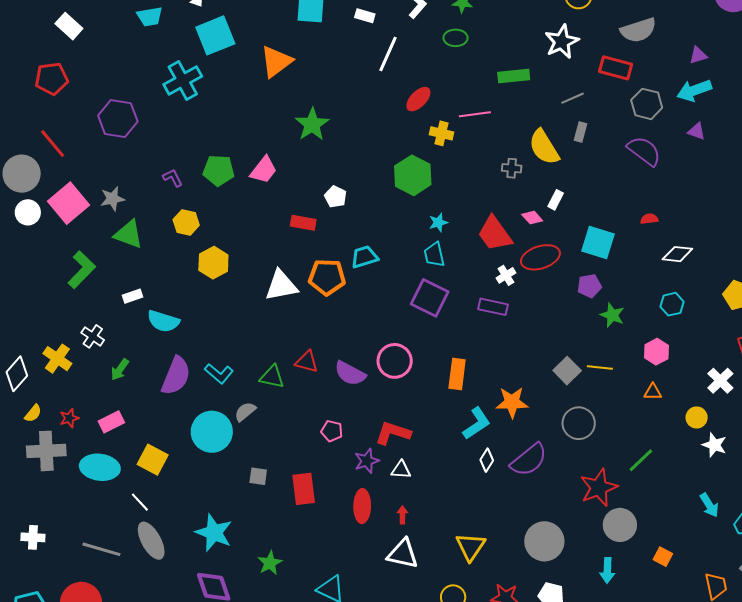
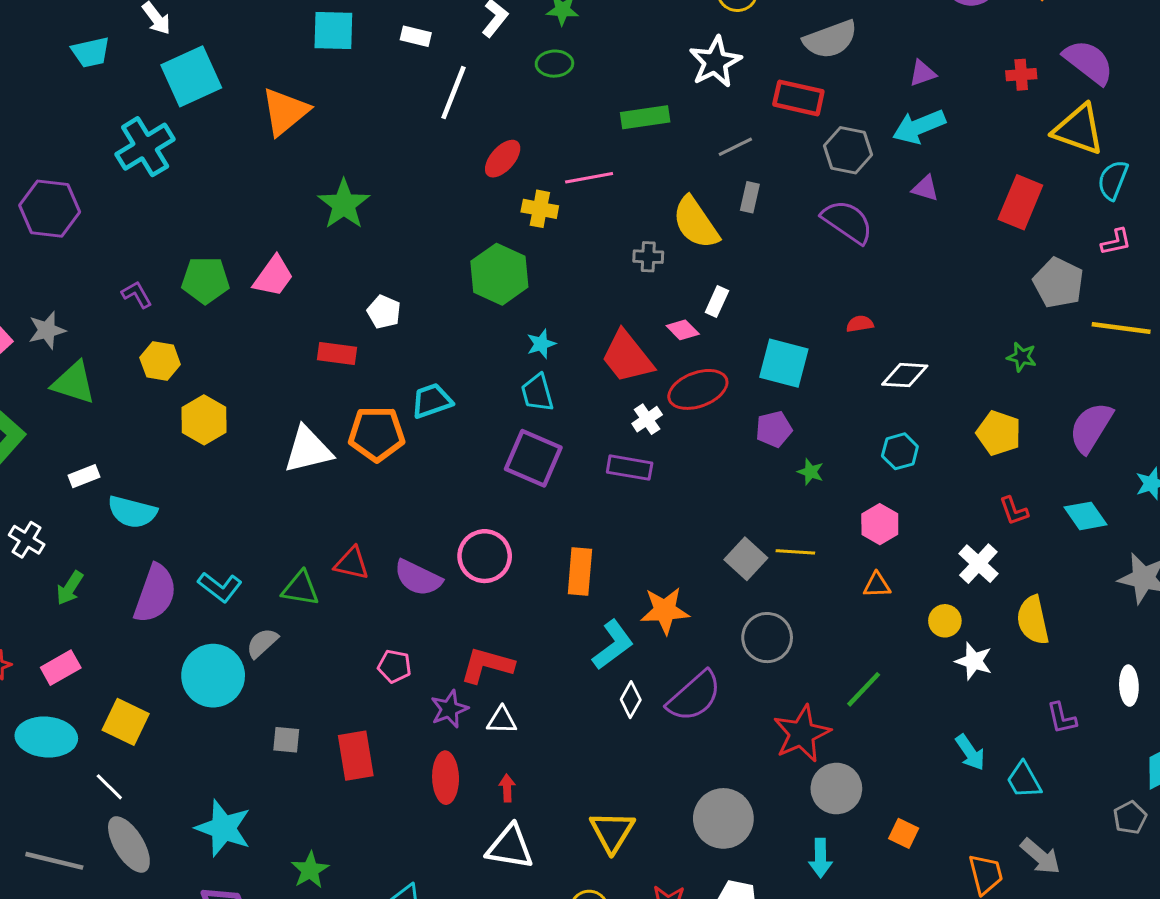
green star: (612, 315) -> (810, 472), size x0.7

